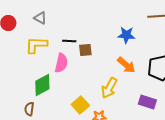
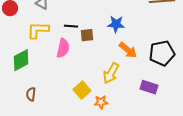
blue star: (126, 35) -> (116, 24), moved
green diamond: (42, 85) -> (21, 60), moved

